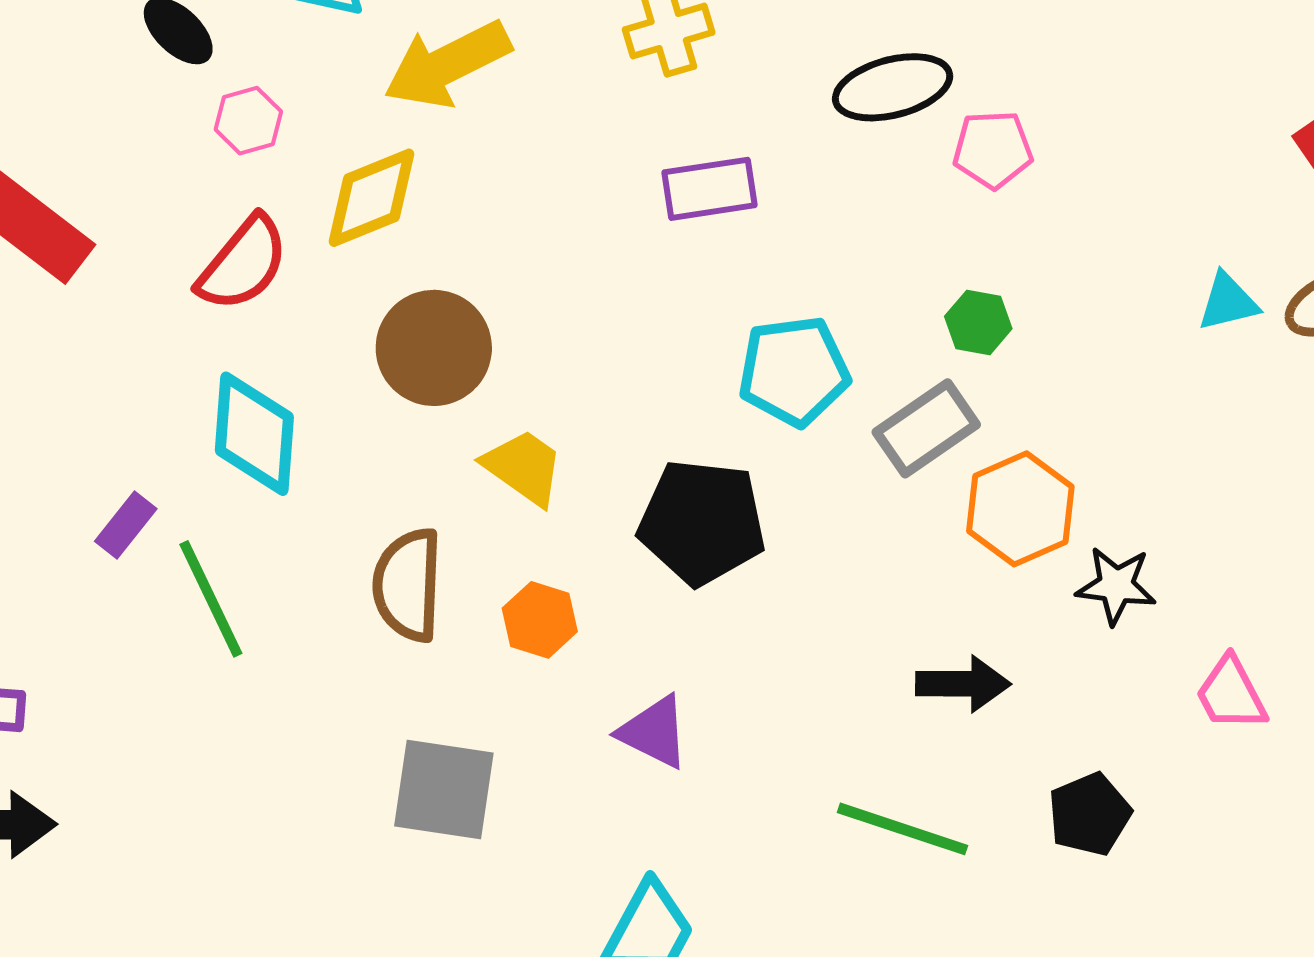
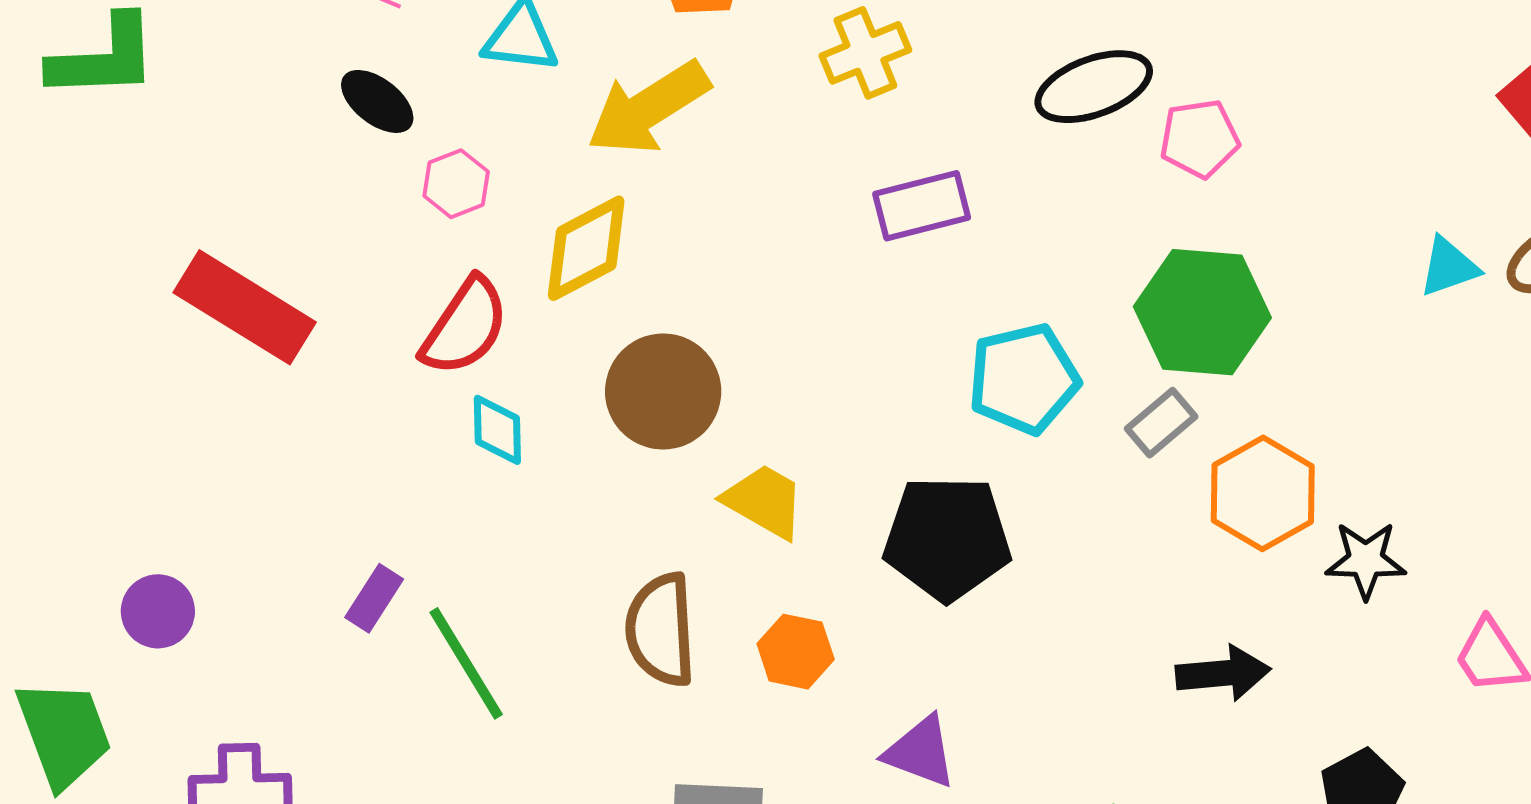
green hexagon: (978, 322) -> (1202, 312), size x2.0
gray rectangle: (926, 428) -> (1161, 423), size x0.7
cyan diamond: (254, 434) -> (497, 430), moved, size x0.6

